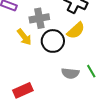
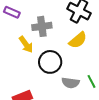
black circle: (53, 41) -> (50, 62), moved

